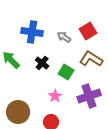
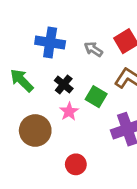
pink star: (55, 96) -> (69, 112), moved
brown circle: (18, 112) -> (35, 130), moved

